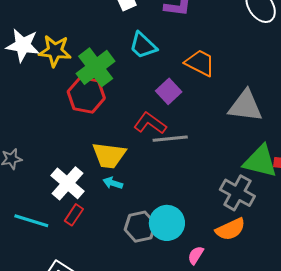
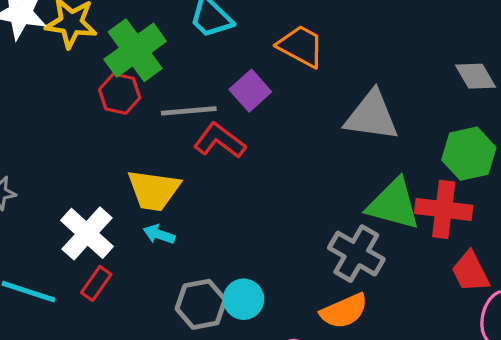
red hexagon: (86, 95) -> (120, 94), size x0.7
gray line: (170, 139) -> (189, 111), moved
cyan circle: (167, 223) -> (244, 299), size x0.7

